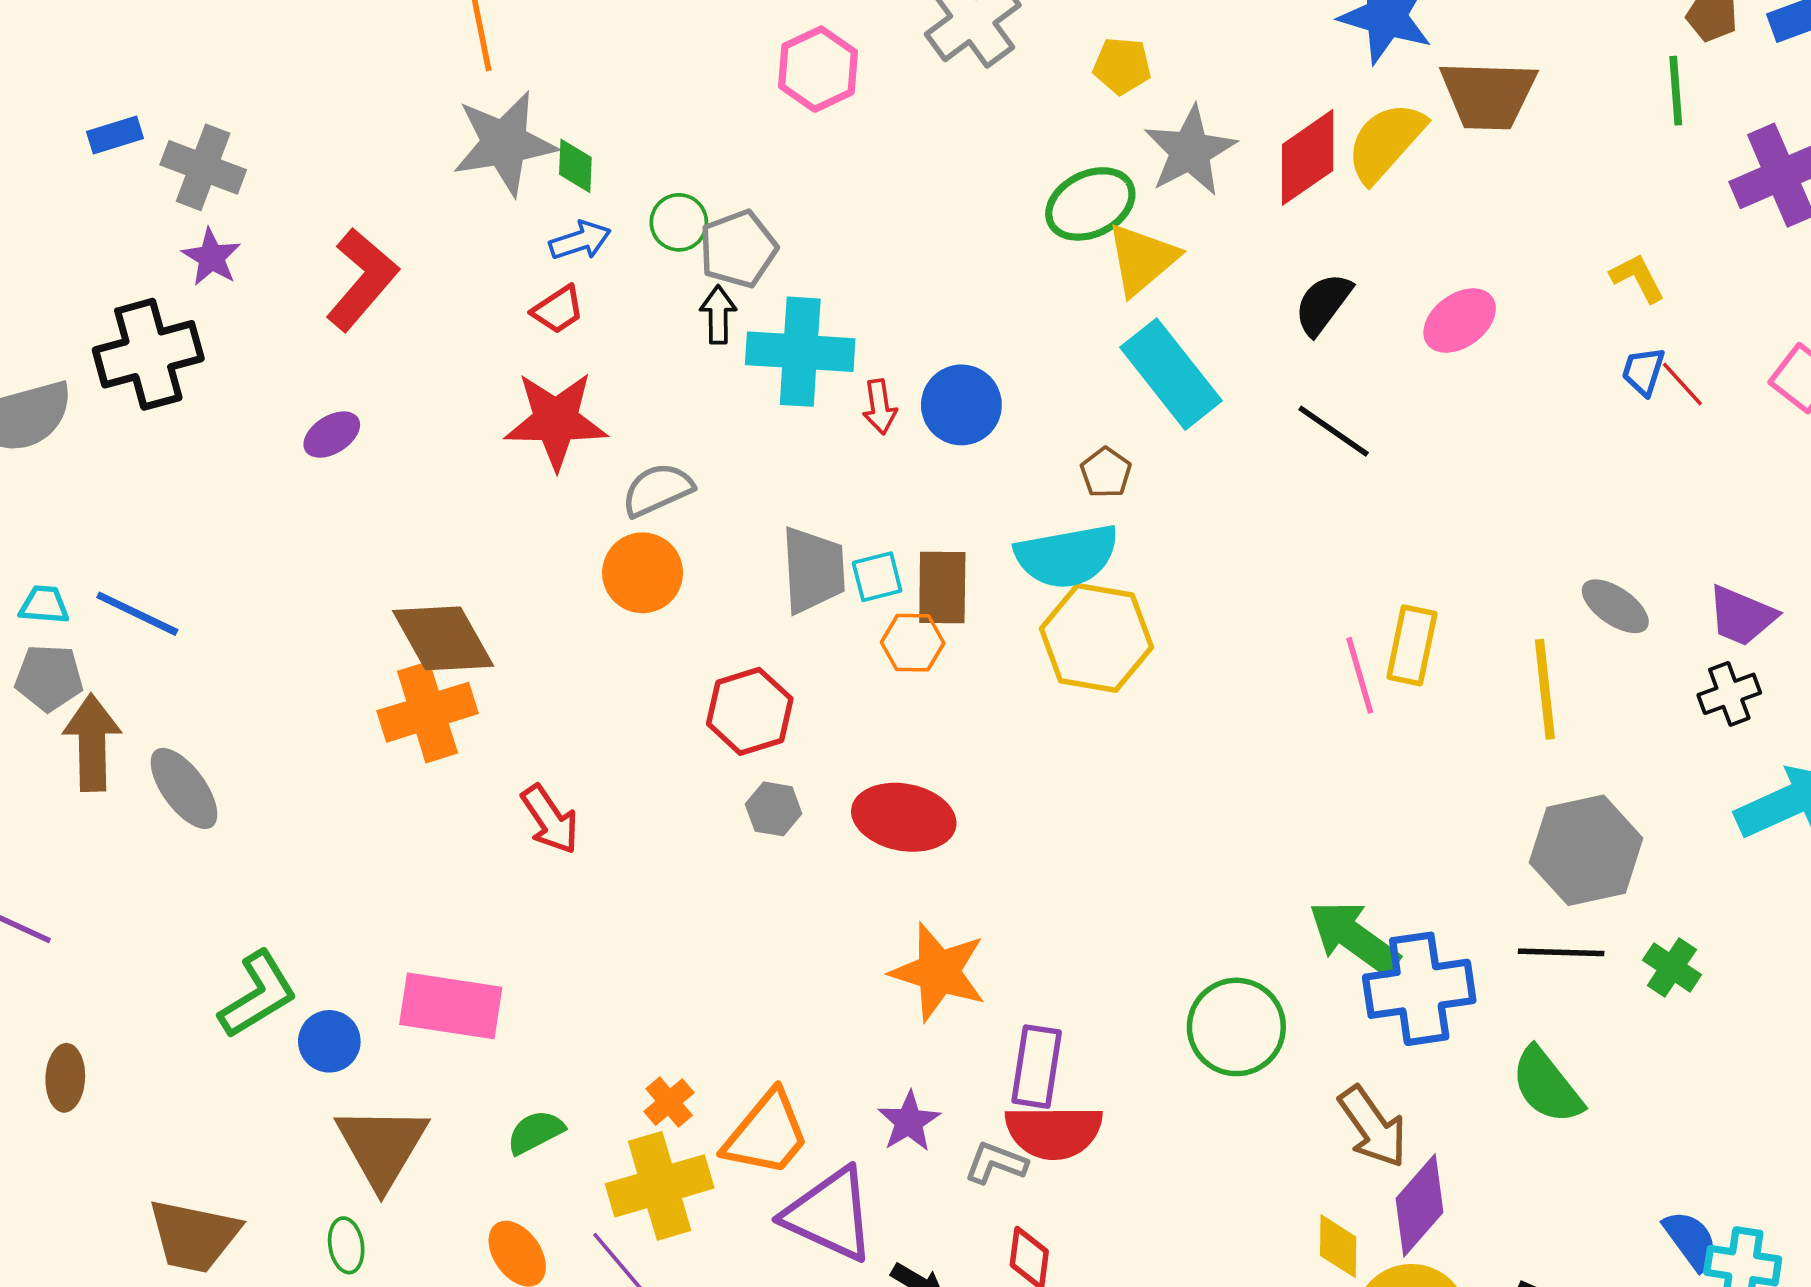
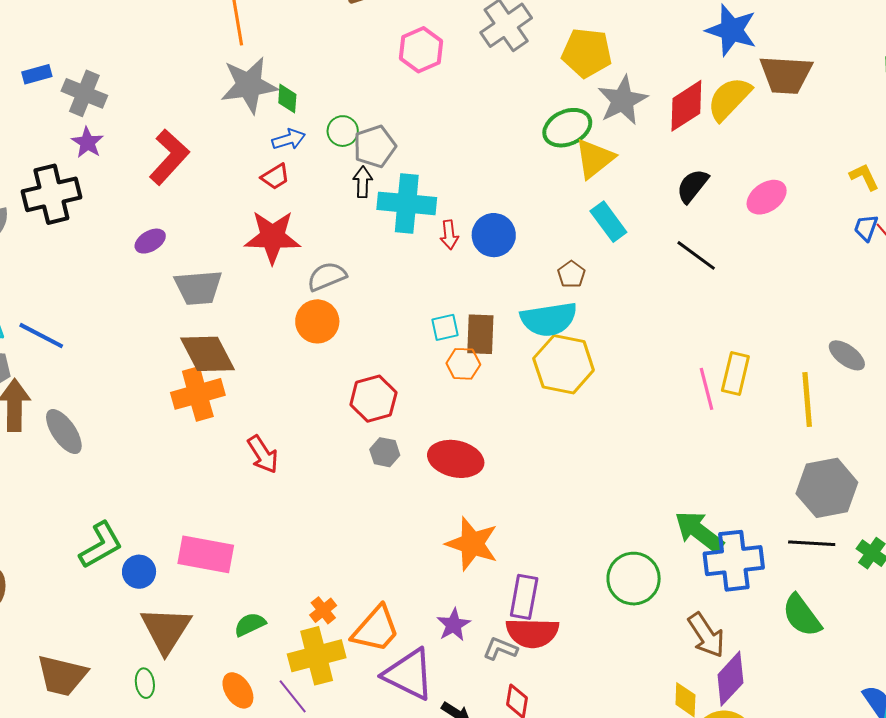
yellow pentagon: (1122, 66) -> (587, 53), size x1.6
cyan rectangle: (1171, 374) -> (608, 222), size x0.7
gray trapezoid: (813, 570) -> (198, 288), moved, turned 87

